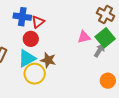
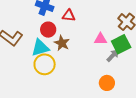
red triangle: (38, 22) -> (69, 16), moved, turned 32
brown star: (48, 60) -> (62, 43), moved
orange circle: (108, 81) -> (107, 83), moved

